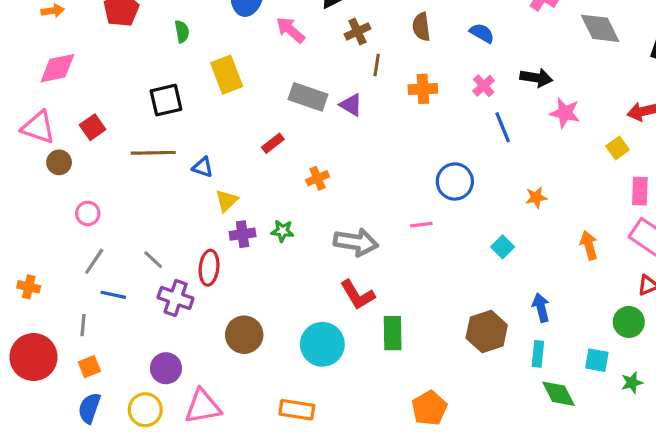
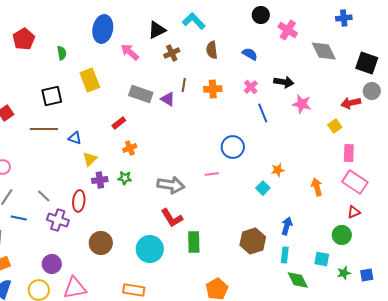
brown line: (377, 65) -> (184, 85), moved
orange cross: (318, 178) -> (130, 148), moved
orange star: (536, 197) -> (278, 170), moved
blue arrow: (541, 308) -> (287, 226), turned 30

